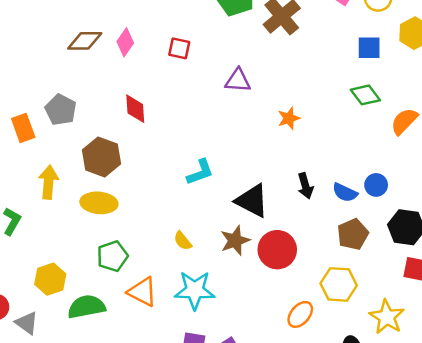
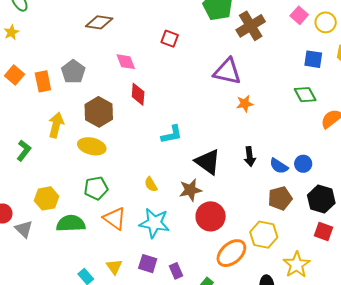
pink diamond: (125, 42) -> (126, 62), moved, turned -65
purple triangle: (238, 81) -> (227, 71), moved, size x1.4
red diamond: (135, 109) -> (138, 94), moved
red circle: (277, 250) -> (211, 216), moved
orange ellipse: (300, 314) -> (231, 253), size x1.4

